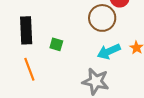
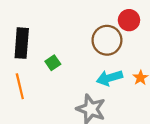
green square: (56, 44) -> (53, 63), turned 32

